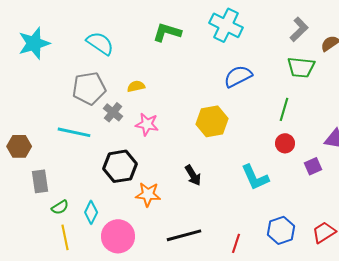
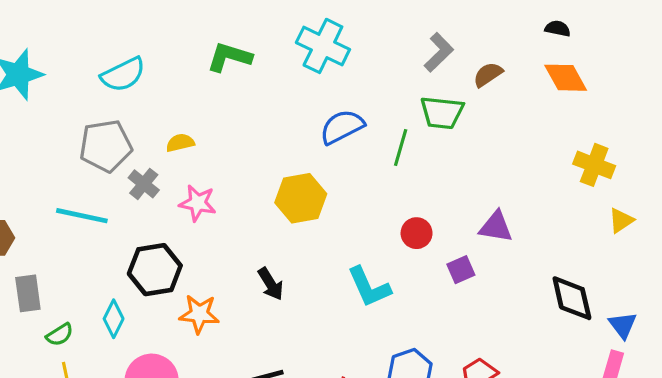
cyan semicircle: (100, 43) -> (123, 75), turned 120
green line: (284, 109) -> (401, 147), moved
cyan diamond: (91, 212) -> (114, 319), moved

